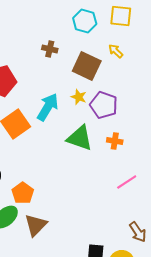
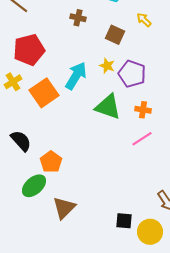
brown square: (87, 66) -> (115, 35), size x0.7
pink line: (127, 182) -> (142, 139), moved
brown triangle: (36, 225) -> (64, 208), moved

